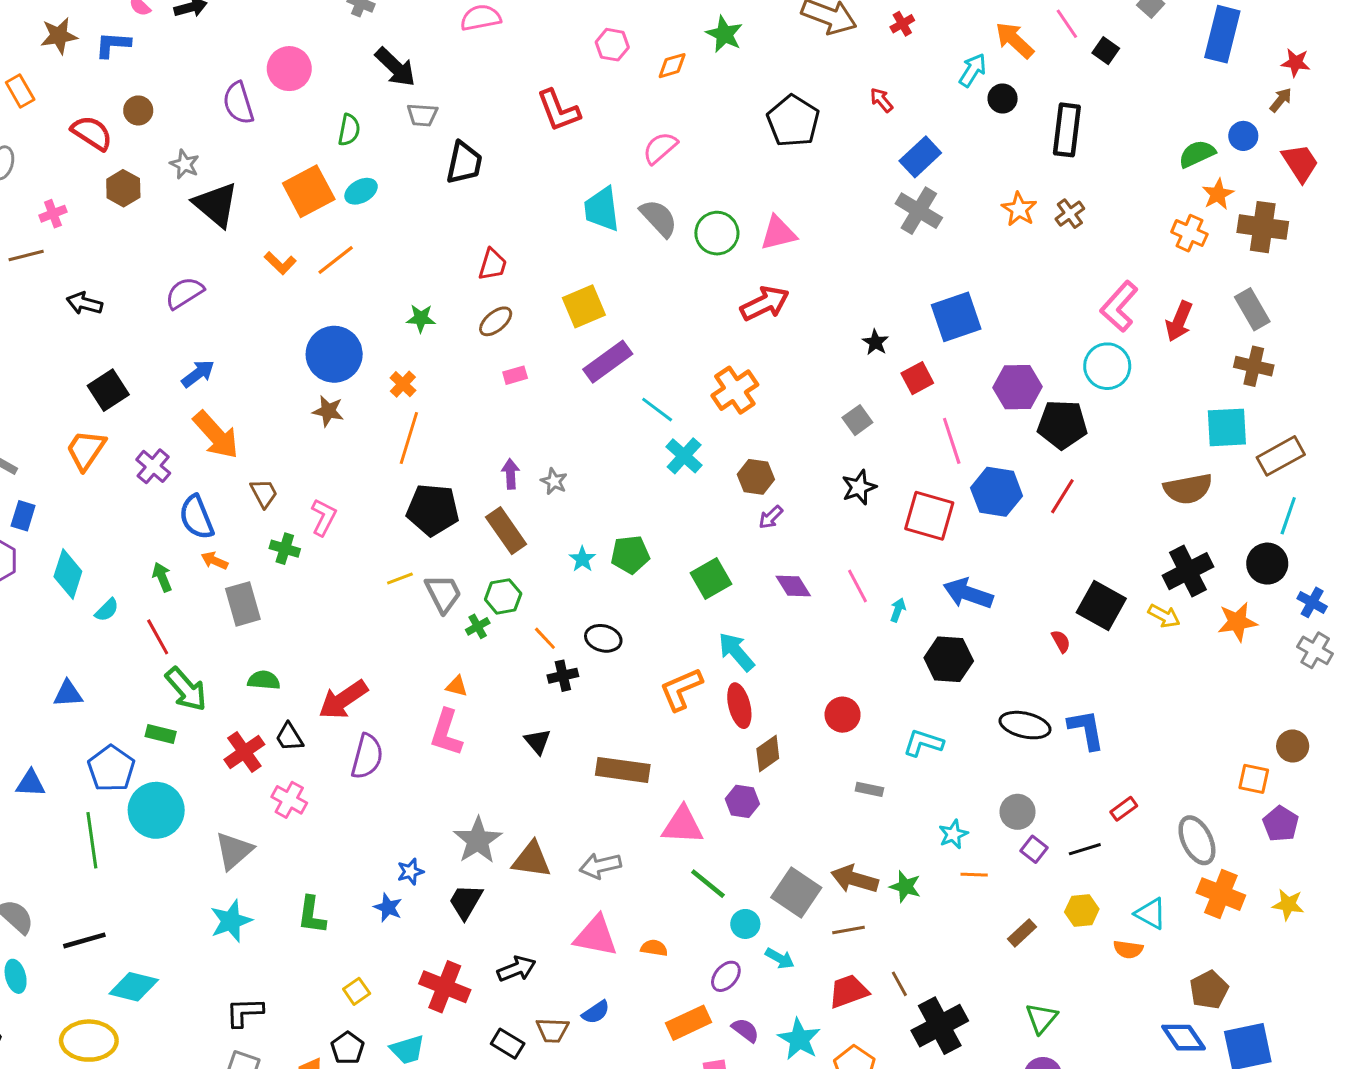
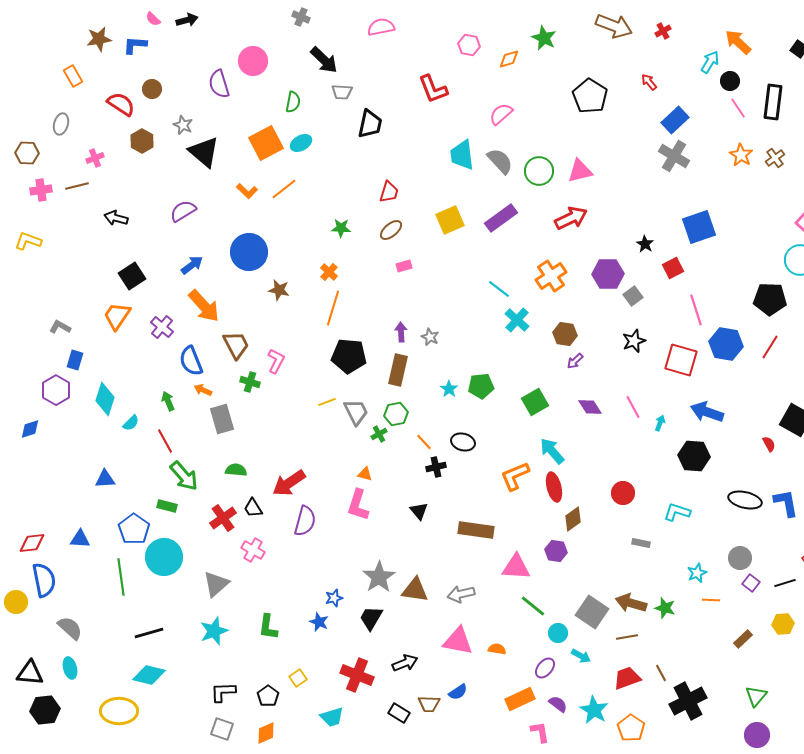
pink line: (1067, 24) -> (738, 108), moved
blue circle: (334, 354) -> (249, 252), moved
purple rectangle: (608, 362) -> (501, 218), moved
purple hexagon: (1018, 387) -> (608, 274), moved
brown trapezoid: (264, 493) -> (236, 345), size x1.4
brown rectangle: (506, 531) -> (398, 370), turned 48
black line: (84, 940) -> (149, 633), moved
black pentagon: (348, 1048) -> (268, 696), moved

